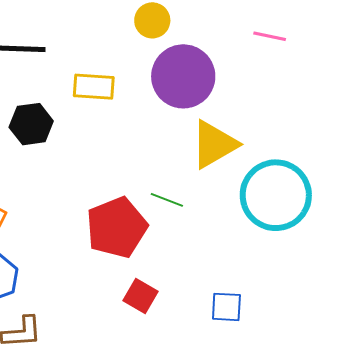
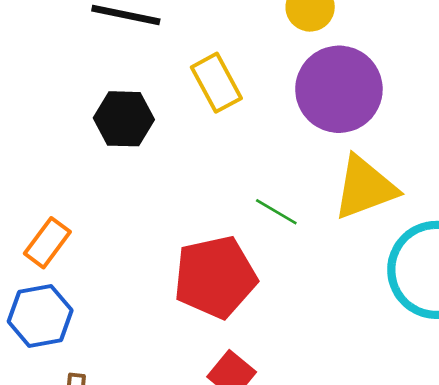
yellow rectangle: (94, 87) -> (216, 83), turned 48
green line: (167, 200) -> (276, 212), moved

